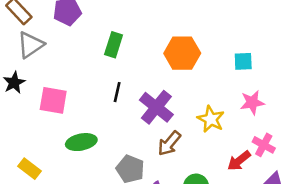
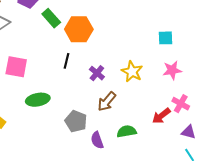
green rectangle: (114, 45) -> (51, 18), moved, turned -60
orange hexagon: (182, 53) -> (79, 29), moved
purple cross: (156, 107) -> (97, 73), size x0.6
yellow star: (211, 119) -> (132, 72), moved

